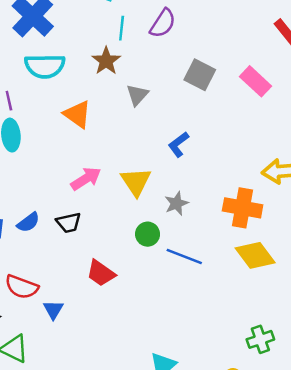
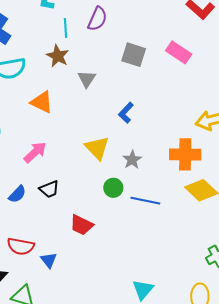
pink arrow: (86, 179) -> (35, 152), moved

